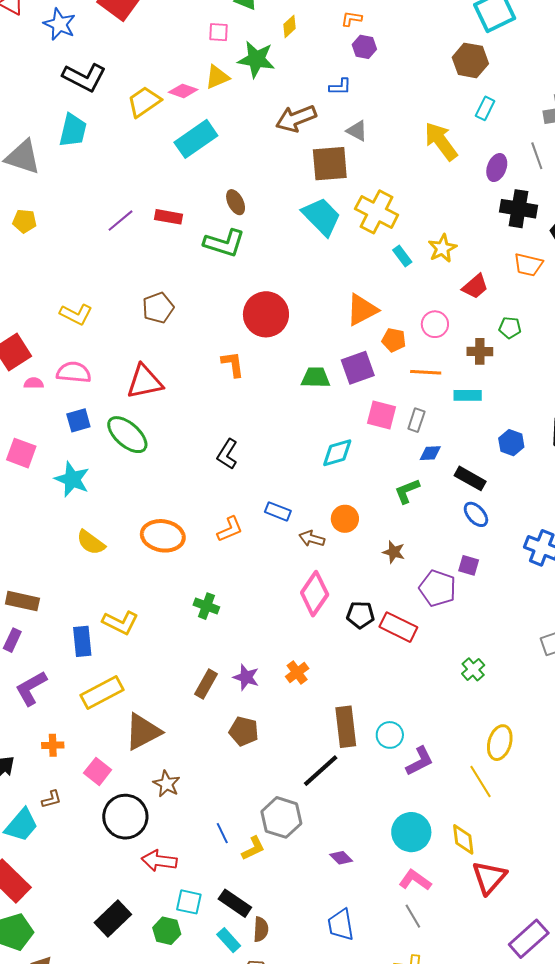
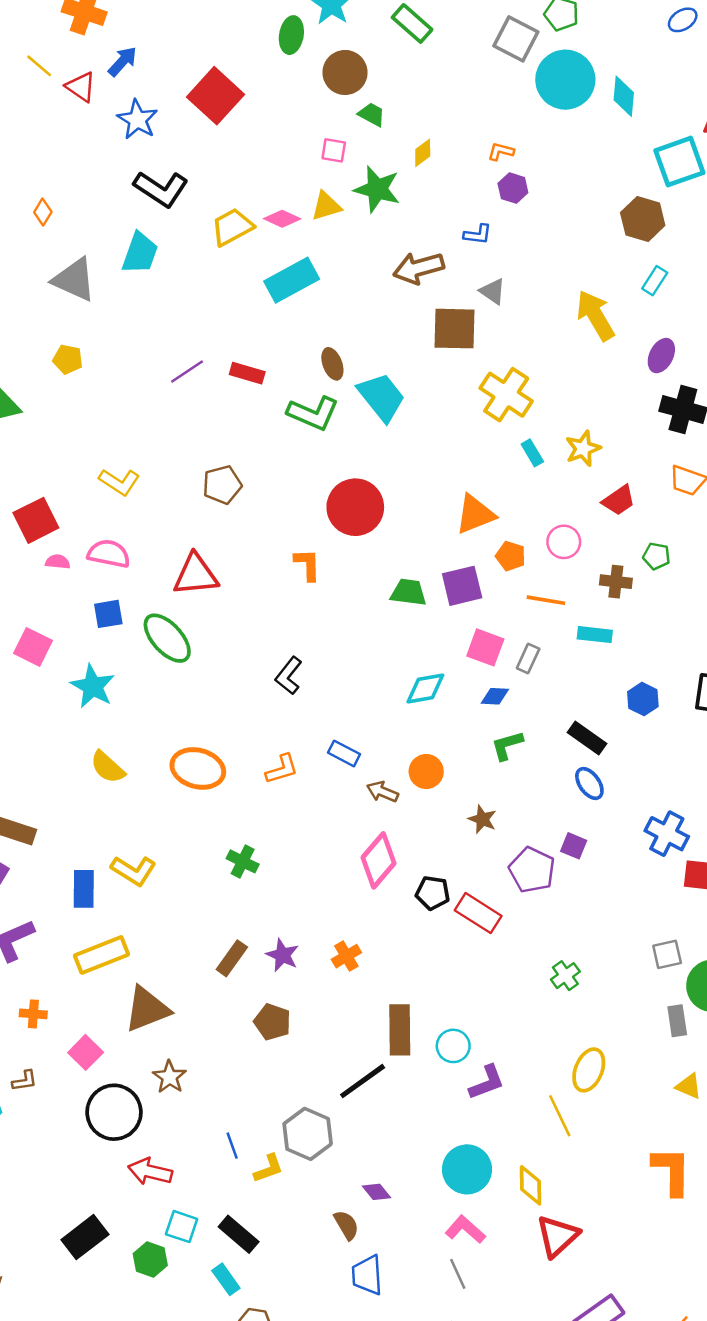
cyan trapezoid: (322, 217) -> (381, 397), moved
blue diamond: (430, 453) -> (495, 696), moved
brown semicircle: (261, 929) -> (346, 1225), moved, turned -40

